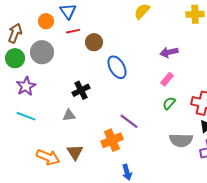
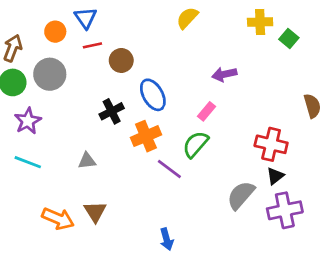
pink rectangle: (167, 79) -> (206, 111), moved
black cross: (81, 90) -> (112, 111), moved
green semicircle: (169, 103) -> (195, 144), moved, size x1.5
orange cross: (112, 140) -> (146, 136), moved
gray semicircle: (181, 140) -> (241, 195), turned 130

